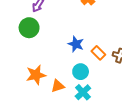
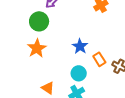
orange star: (36, 75) -> (37, 48), moved, turned -30
orange triangle: (58, 86) -> (48, 88), moved, turned 40

